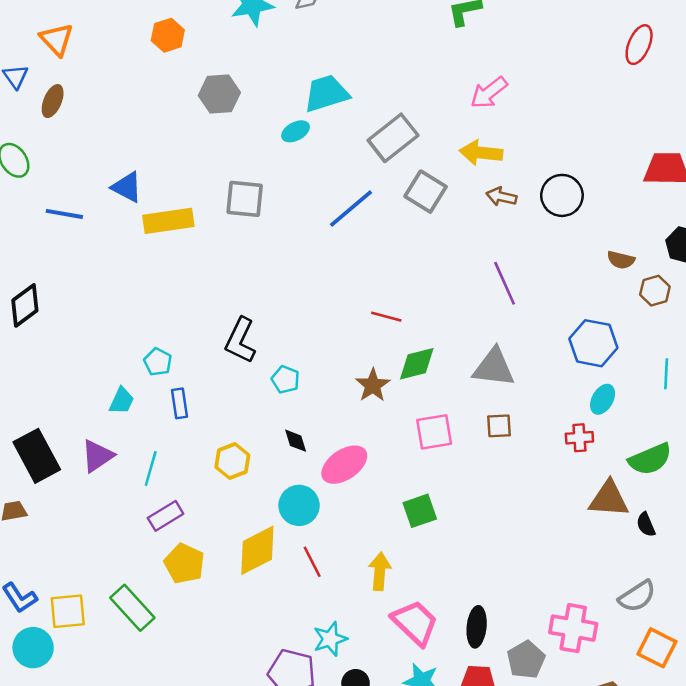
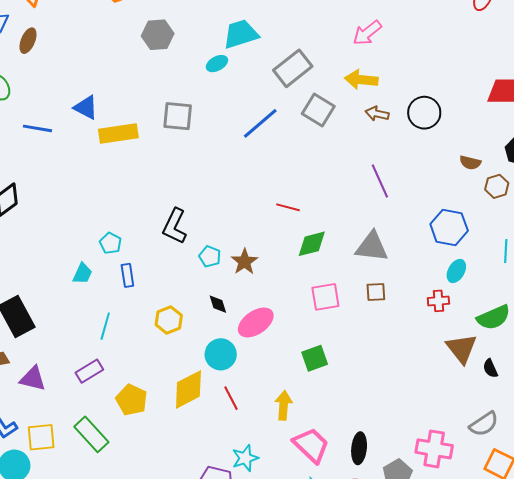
brown star: (373, 385) -> (245, 262), moved
purple triangle: (97, 456) -> (33, 379), moved, turned 48
brown triangle: (609, 499) -> (462, 348), turned 48
purple rectangle: (166, 516) -> (89, 371), moved

